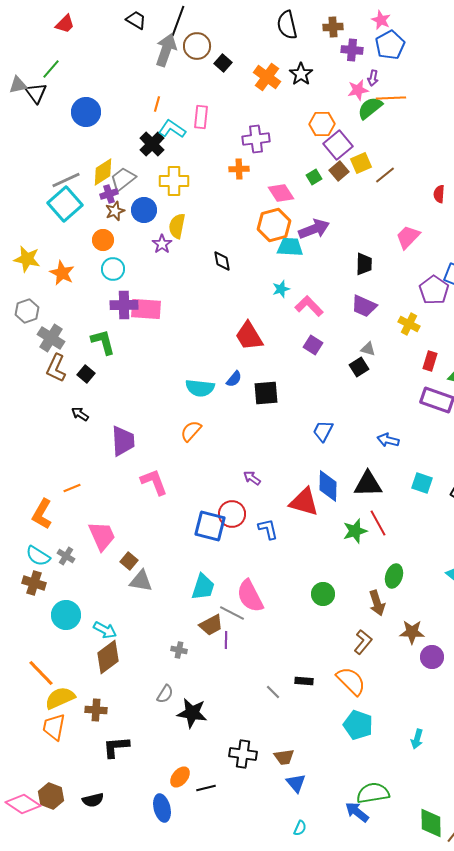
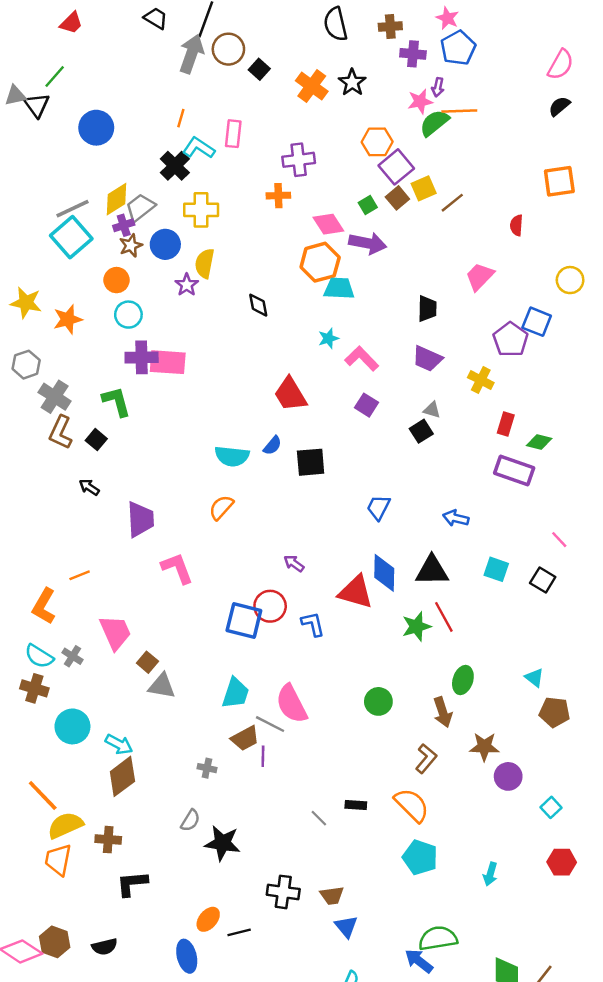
purple arrow: (314, 229) -> (368, 243), moved, turned 32
orange star: (62, 273) -> (68, 319), turned 30

